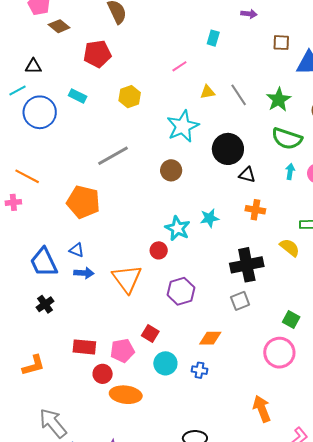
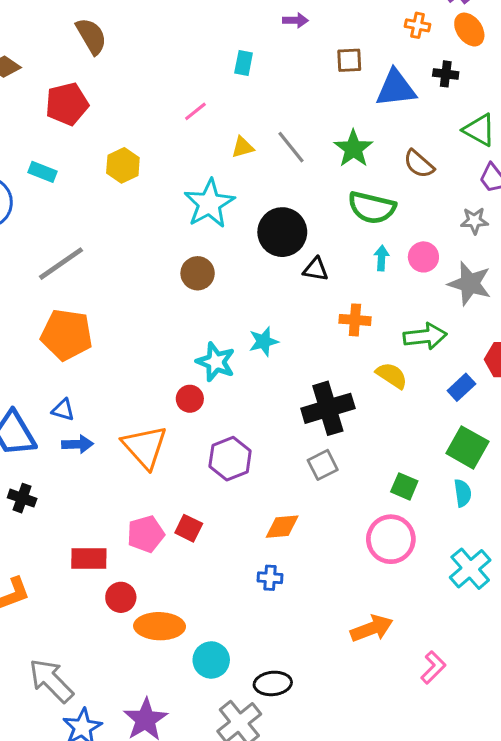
gray line: (113, 156) -> (61, 264), moved
orange cross: (255, 210) -> (355, 320), moved
black cross: (45, 304) -> (22, 498), turned -30
pink pentagon: (122, 351) -> (146, 534), moved
cyan circle: (165, 363) -> (211, 660), moved
orange arrow: (262, 409) -> (372, 628), turned 96

